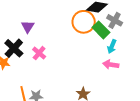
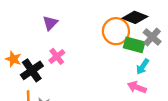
green rectangle: (101, 30) -> (134, 45), turned -42
black cross: (14, 48) -> (32, 70), moved

